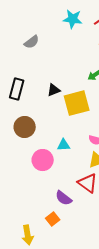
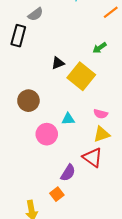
black rectangle: (17, 89) -> (18, 36), moved
yellow square: (77, 103) -> (81, 76), turned -36
purple semicircle: (64, 198) -> (68, 173), turned -96

